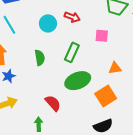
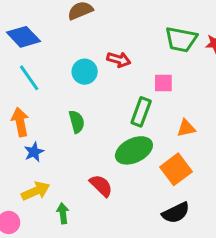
green rectangle: (72, 52) -> (141, 112), moved
green arrow: (39, 124) -> (63, 213), moved

